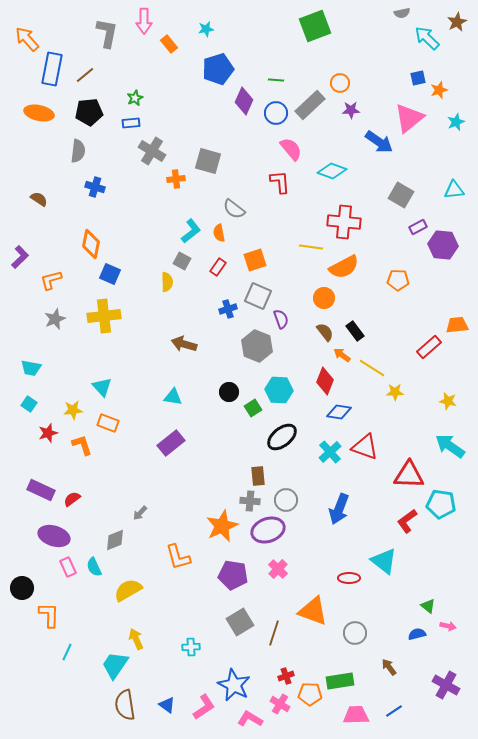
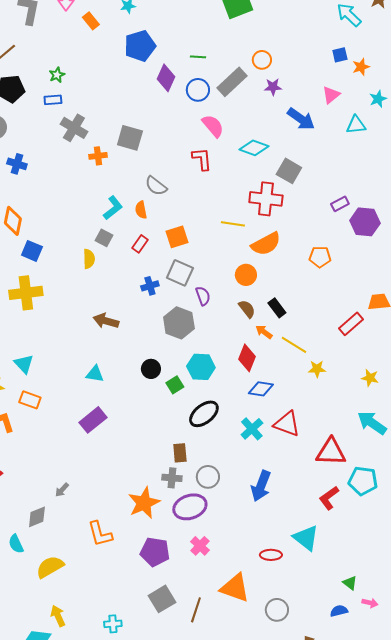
pink triangle: (409, 118) -> (331, 95), size x0.6
cyan triangle: (454, 190) -> (356, 125), moved
gray square: (401, 195) -> (289, 171), moved

